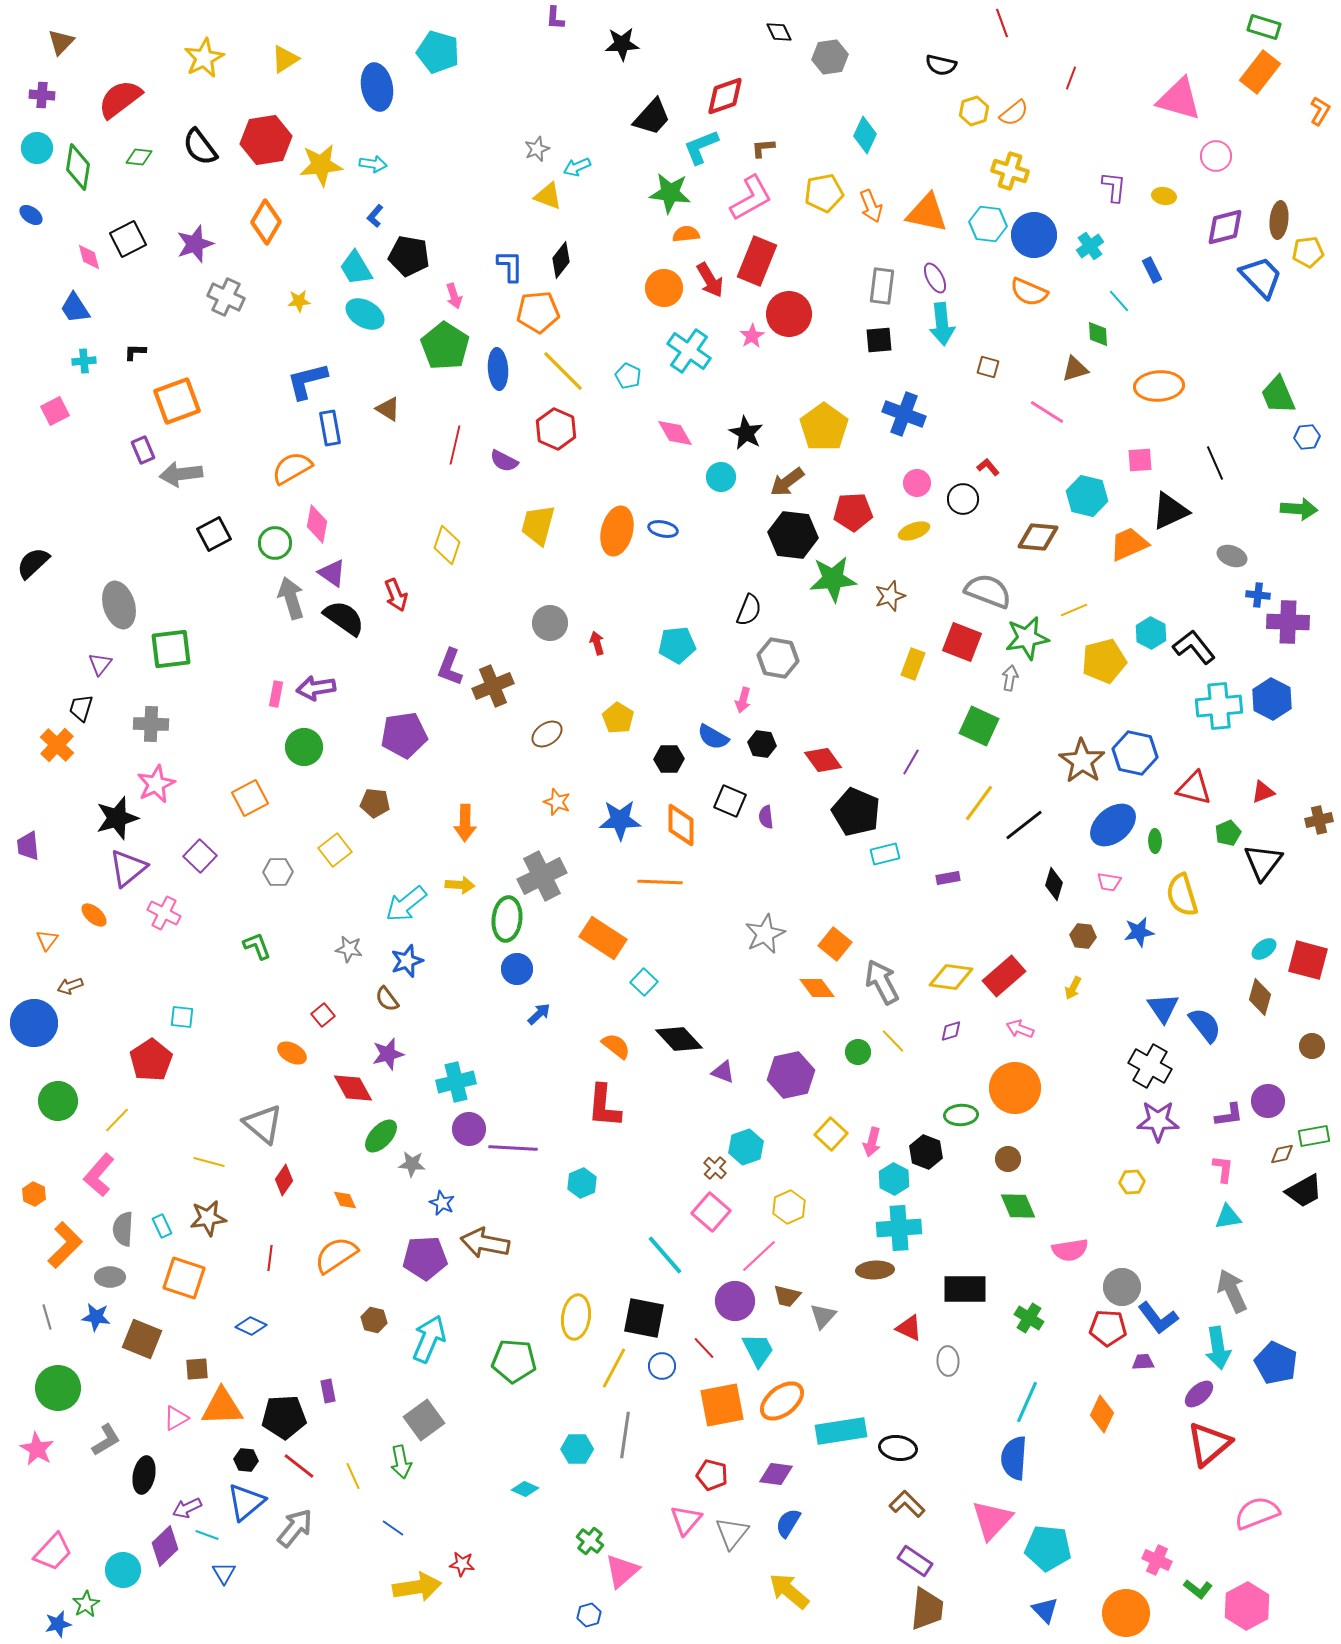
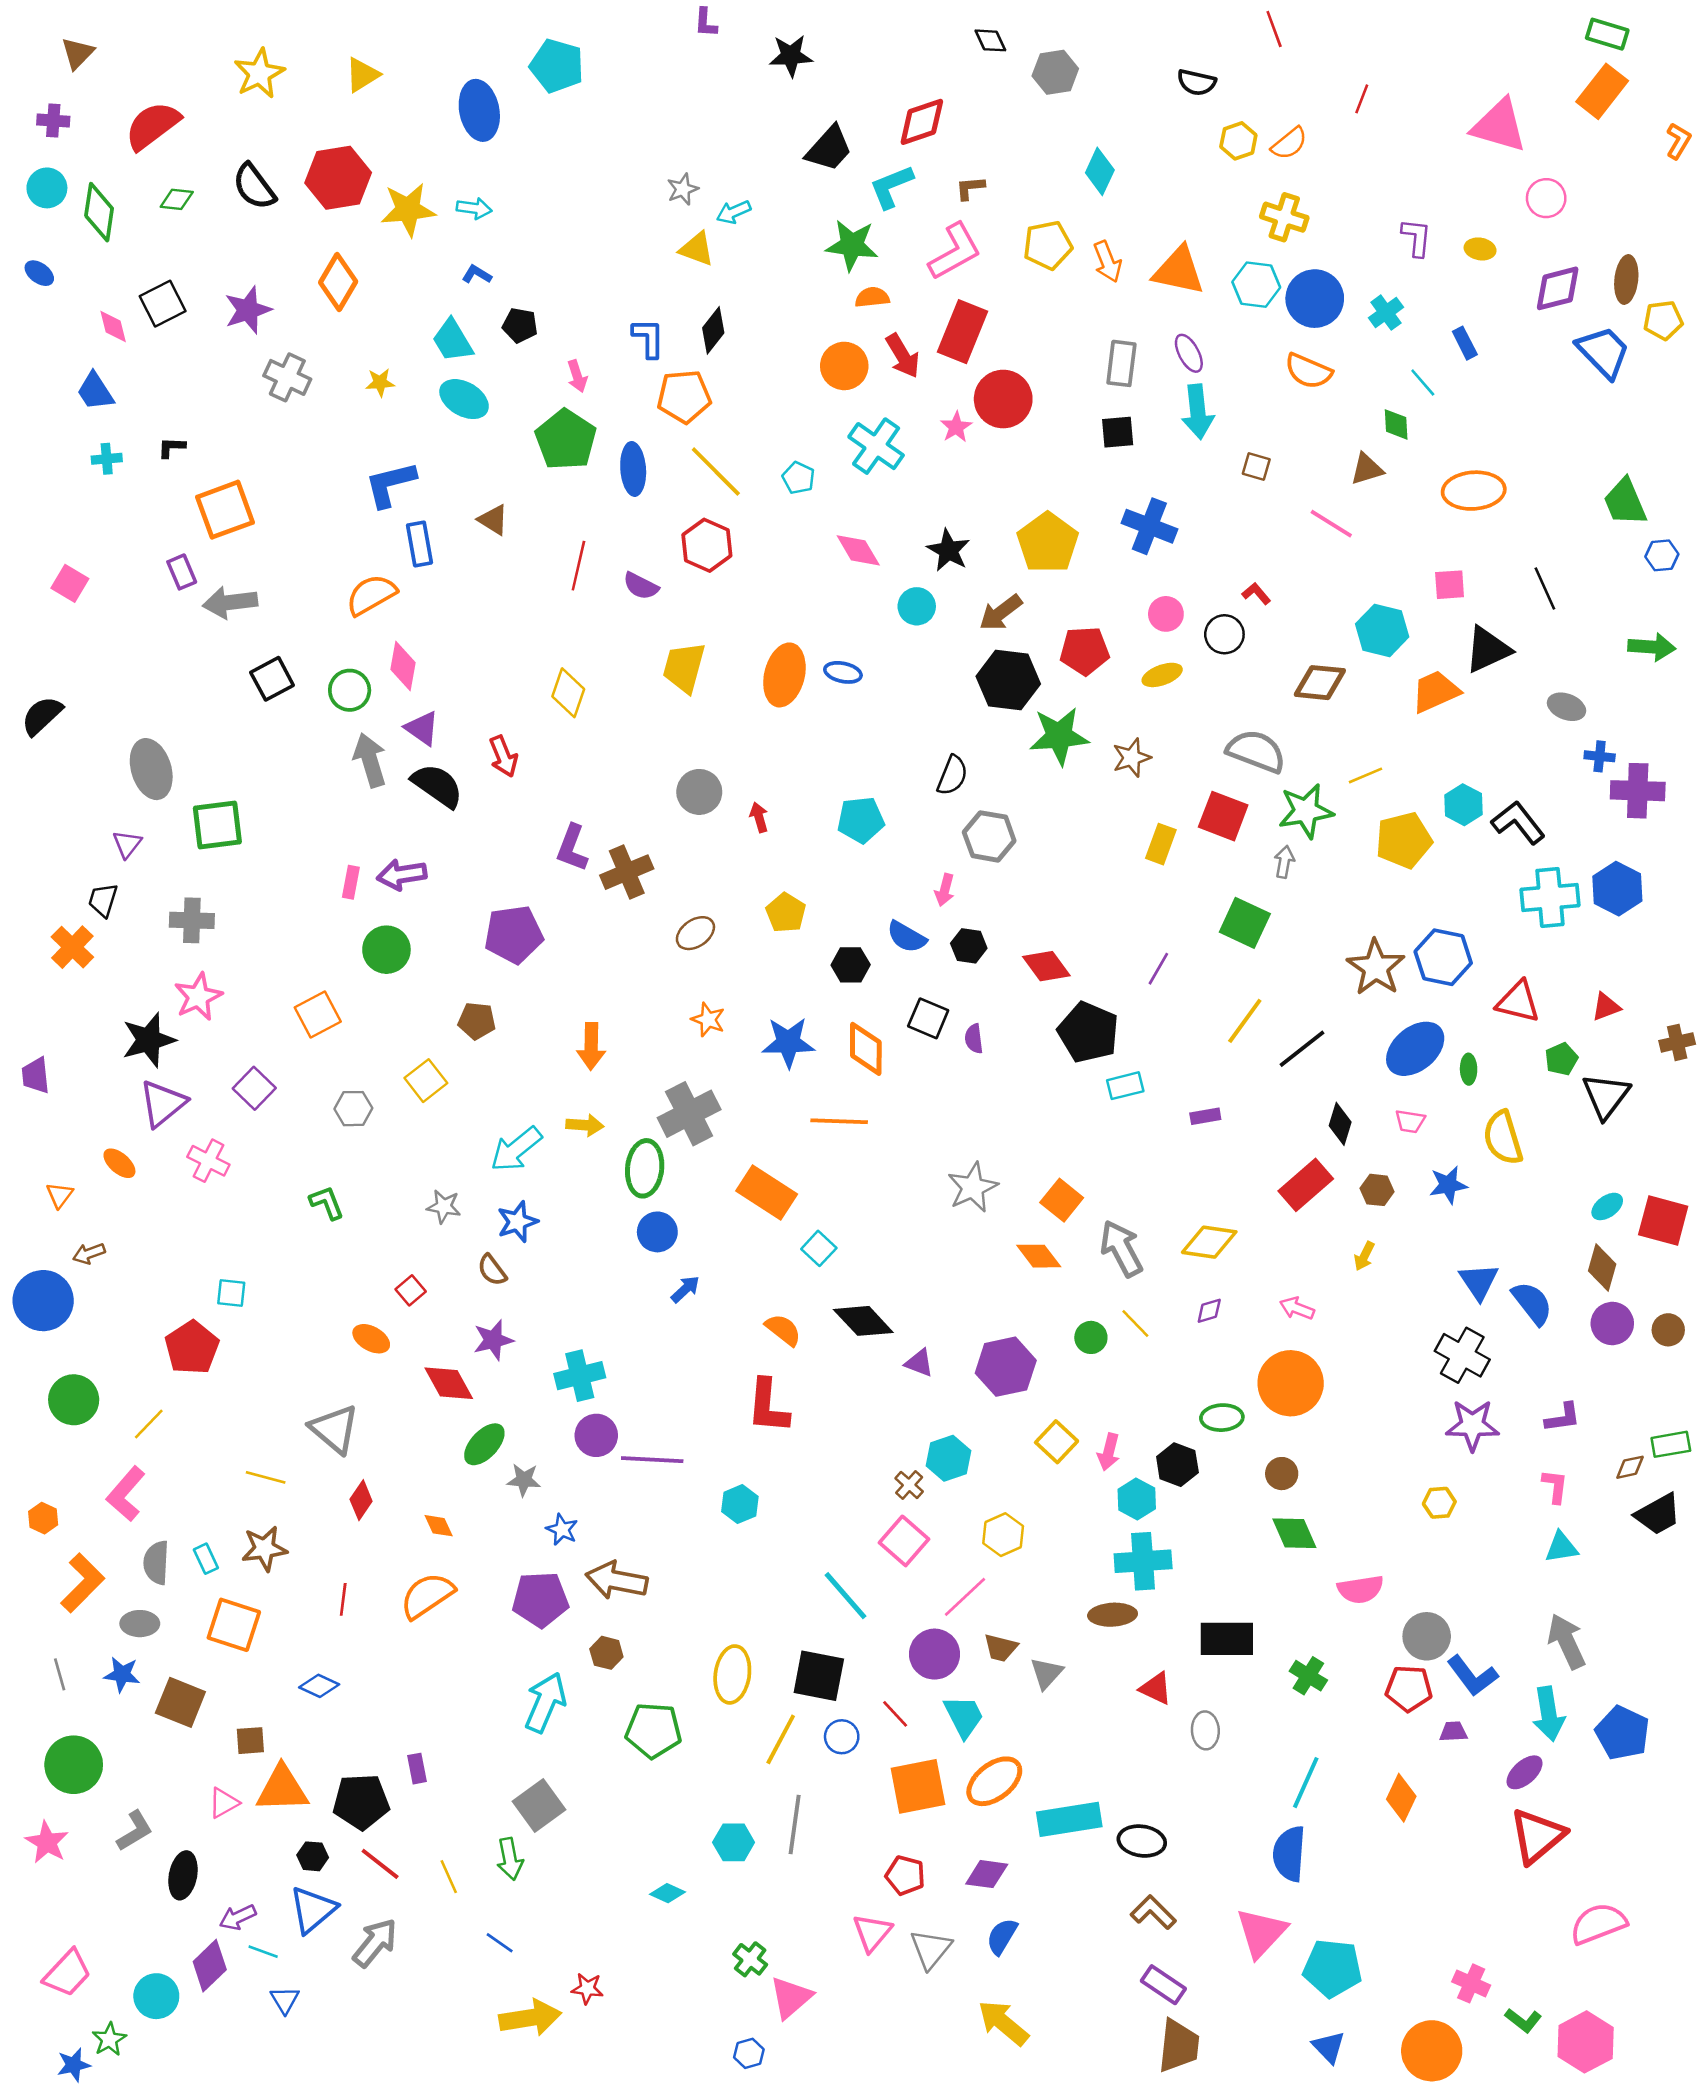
blue L-shape: (375, 216) -> (477, 274), turned 80
black pentagon: (409, 256) -> (520, 325), size x0.7
pink square: (55, 411) -> (70, 583), moved, turned -32
red rectangle: (1004, 976) -> (1306, 1185), moved
purple circle: (1268, 1101) -> (1612, 1323), moved
brown hexagon: (374, 1320) -> (606, 1653), moved

